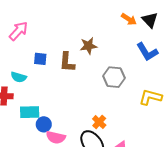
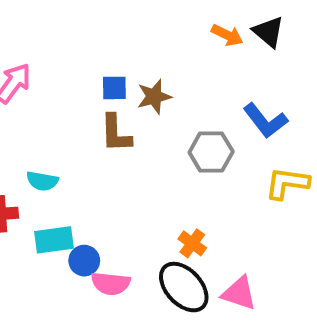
blue L-shape: (147, 52) -> (265, 121), moved
blue square: (40, 59) -> (114, 88), moved
cyan semicircle: (19, 77) -> (42, 181), moved

